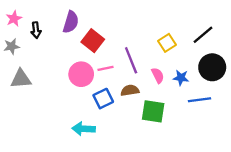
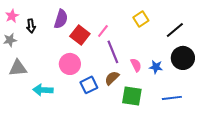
yellow square: (167, 43) -> (141, 19), moved
pink line: (106, 68) -> (103, 31), moved, turned -40
brown semicircle: (130, 90) -> (112, 78), turned -35
blue line: (199, 100) -> (172, 98), moved
cyan arrow: (84, 129) -> (43, 90), moved

